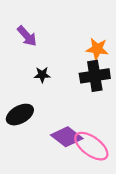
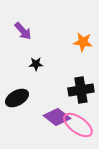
black cross: (95, 76) -> (81, 90), moved

